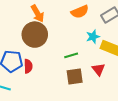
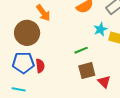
brown circle: (35, 35) -> (27, 33), moved
red triangle: (98, 69) -> (104, 82), moved

